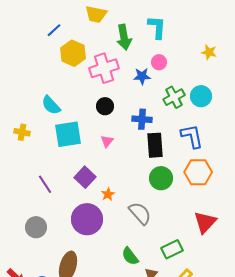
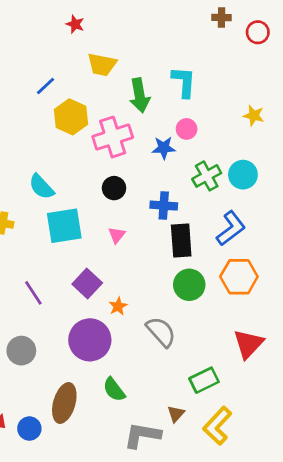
blue L-shape: (192, 136) -> (231, 228), turned 64
green semicircle: (130, 256) -> (114, 390), moved

